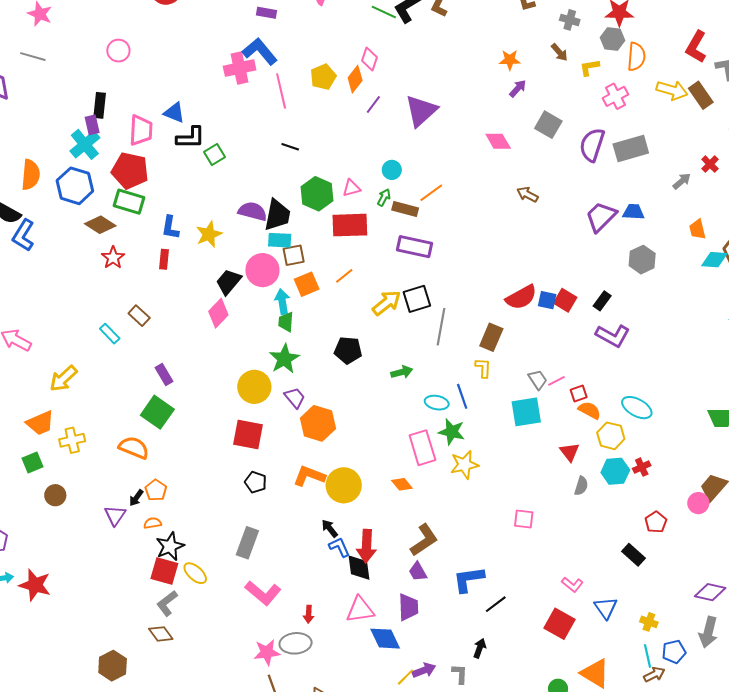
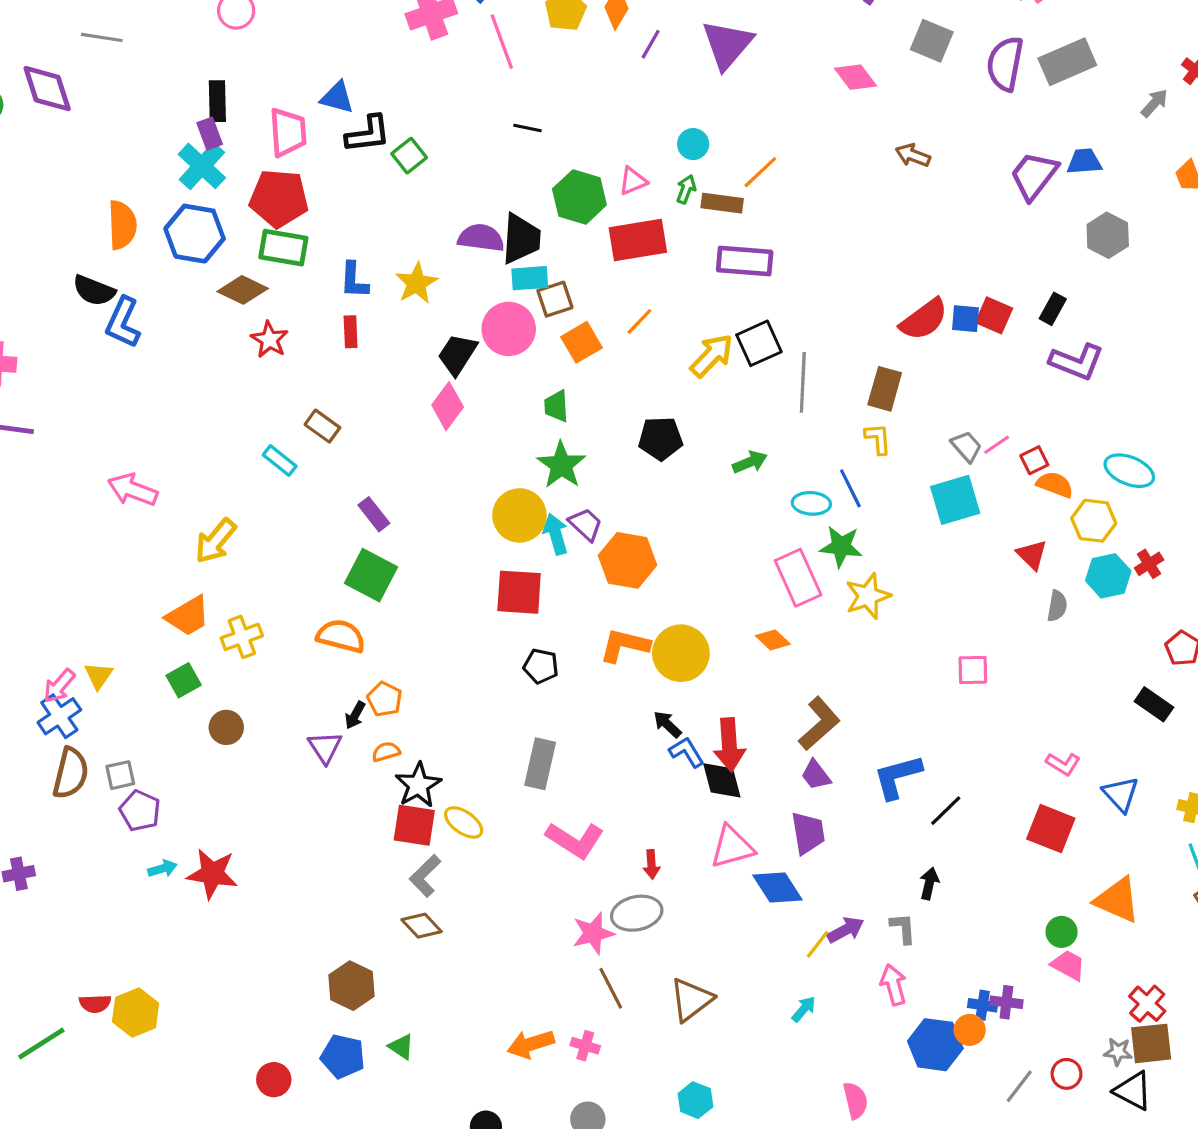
cyan arrow: (282, 302) -> (556, 534), moved

